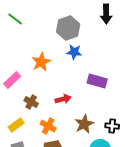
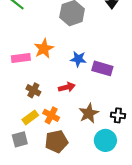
blue star: (74, 52) -> (78, 59), moved
pink rectangle: (12, 80) -> (21, 58), moved, turned 36
yellow rectangle: (16, 125) -> (30, 117), moved

